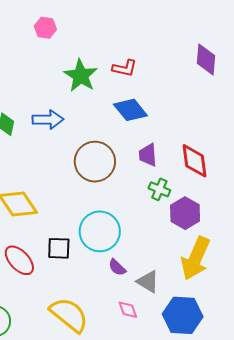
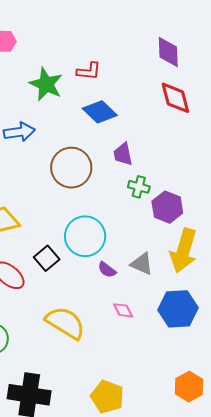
red diamond: (195, 161) -> (175, 98), moved
black square: (59, 248) -> (47, 258), turned -35
gray triangle: (148, 282) -> (142, 264), moved

